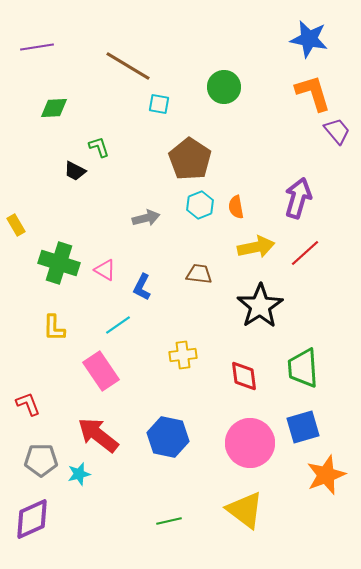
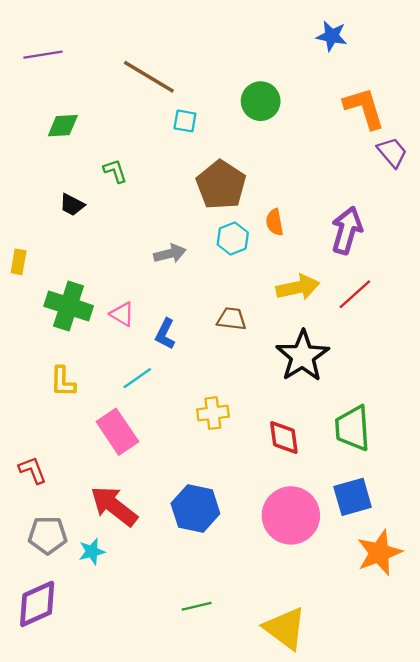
blue star: (309, 39) -> (332, 36), moved, size x0.7
black trapezoid: (75, 171) -> (72, 205), moved
orange semicircle: (236, 207) -> (275, 222), moved
yellow rectangle: (16, 225) -> (19, 262), turned 40
yellow triangle: (245, 510) -> (285, 628), moved

